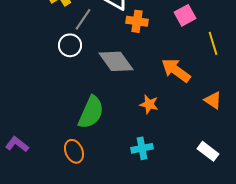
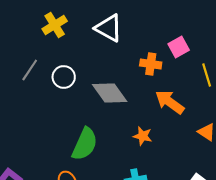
gray line: (83, 19) -> (30, 70), moved
orange cross: (137, 21) -> (151, 64), moved

